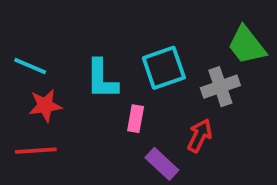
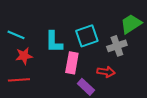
green trapezoid: (247, 45) -> (131, 24), turned 95
pink rectangle: (136, 119) -> (72, 63), size x1.5
red arrow: (200, 136) -> (106, 72), turned 72

